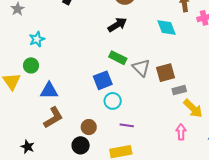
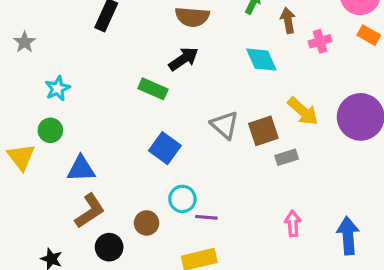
green rectangle: (118, 58) -> (153, 89), moved
blue square: (103, 80) -> (165, 148), turned -30
cyan circle: (113, 101) -> (182, 199), moved
yellow arrow: (193, 108) -> (303, 111), moved
black circle: (81, 145) -> (109, 247), moved

